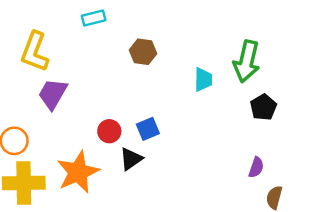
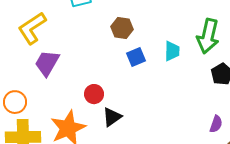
yellow L-shape: (35, 52) -> (32, 28), turned 36
blue square: (148, 129) -> (136, 57), moved

